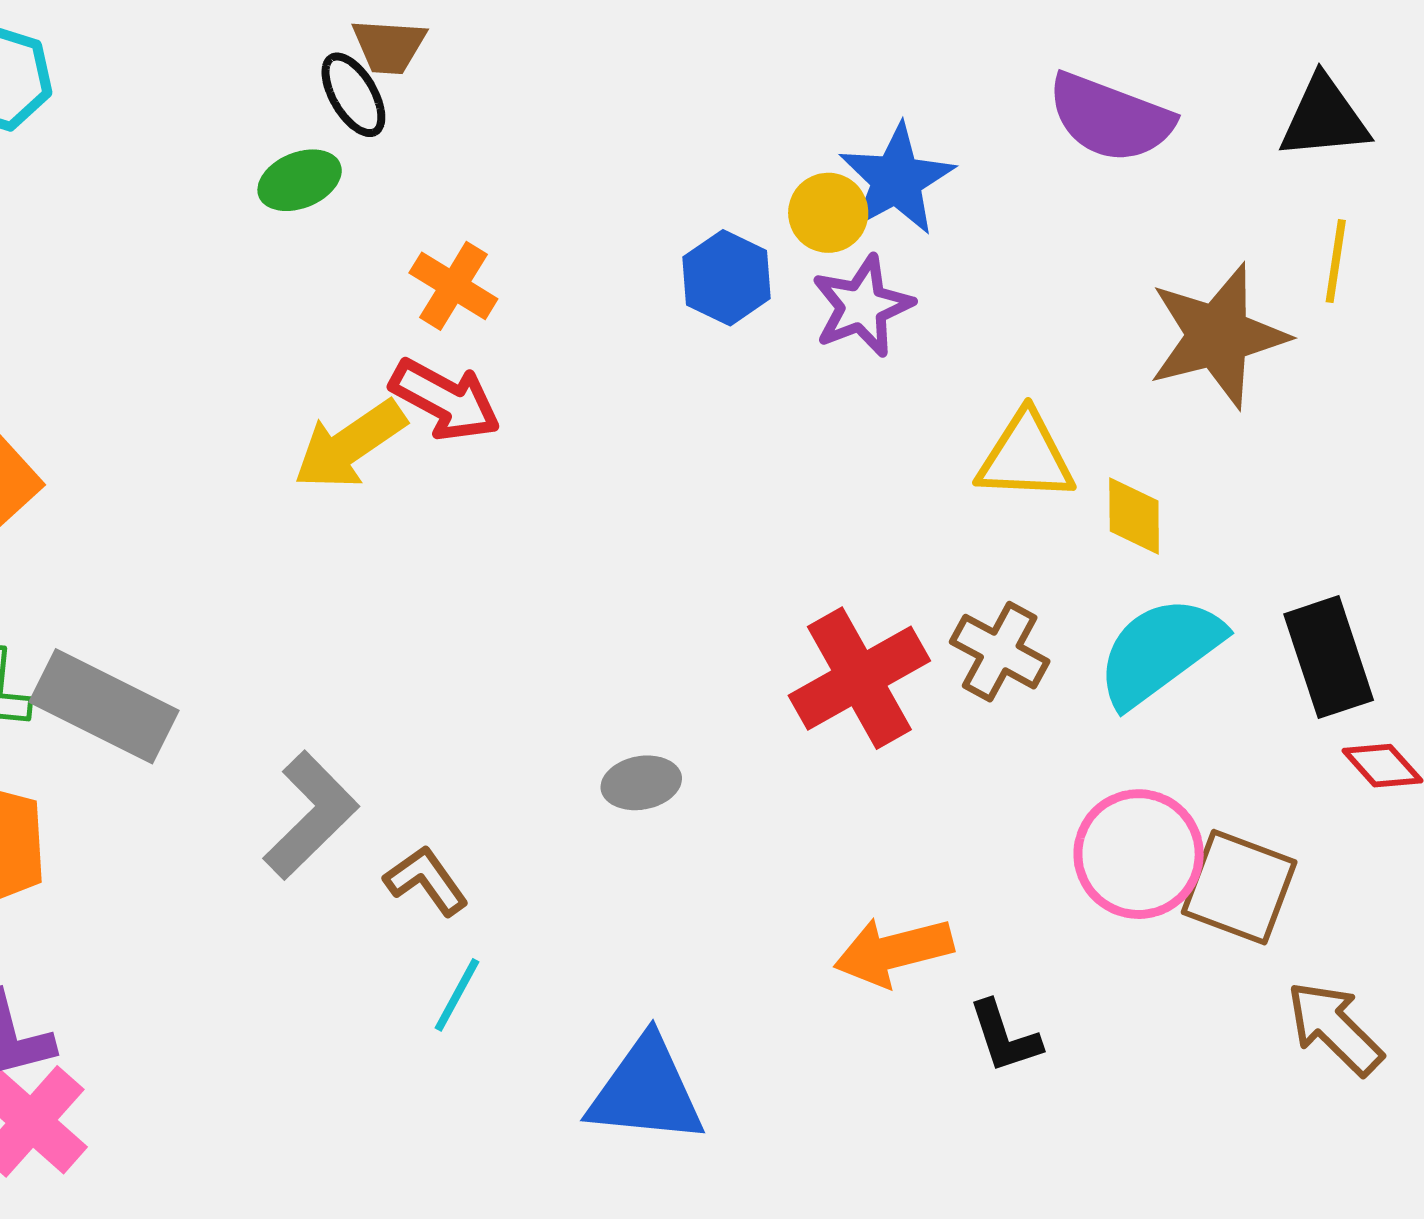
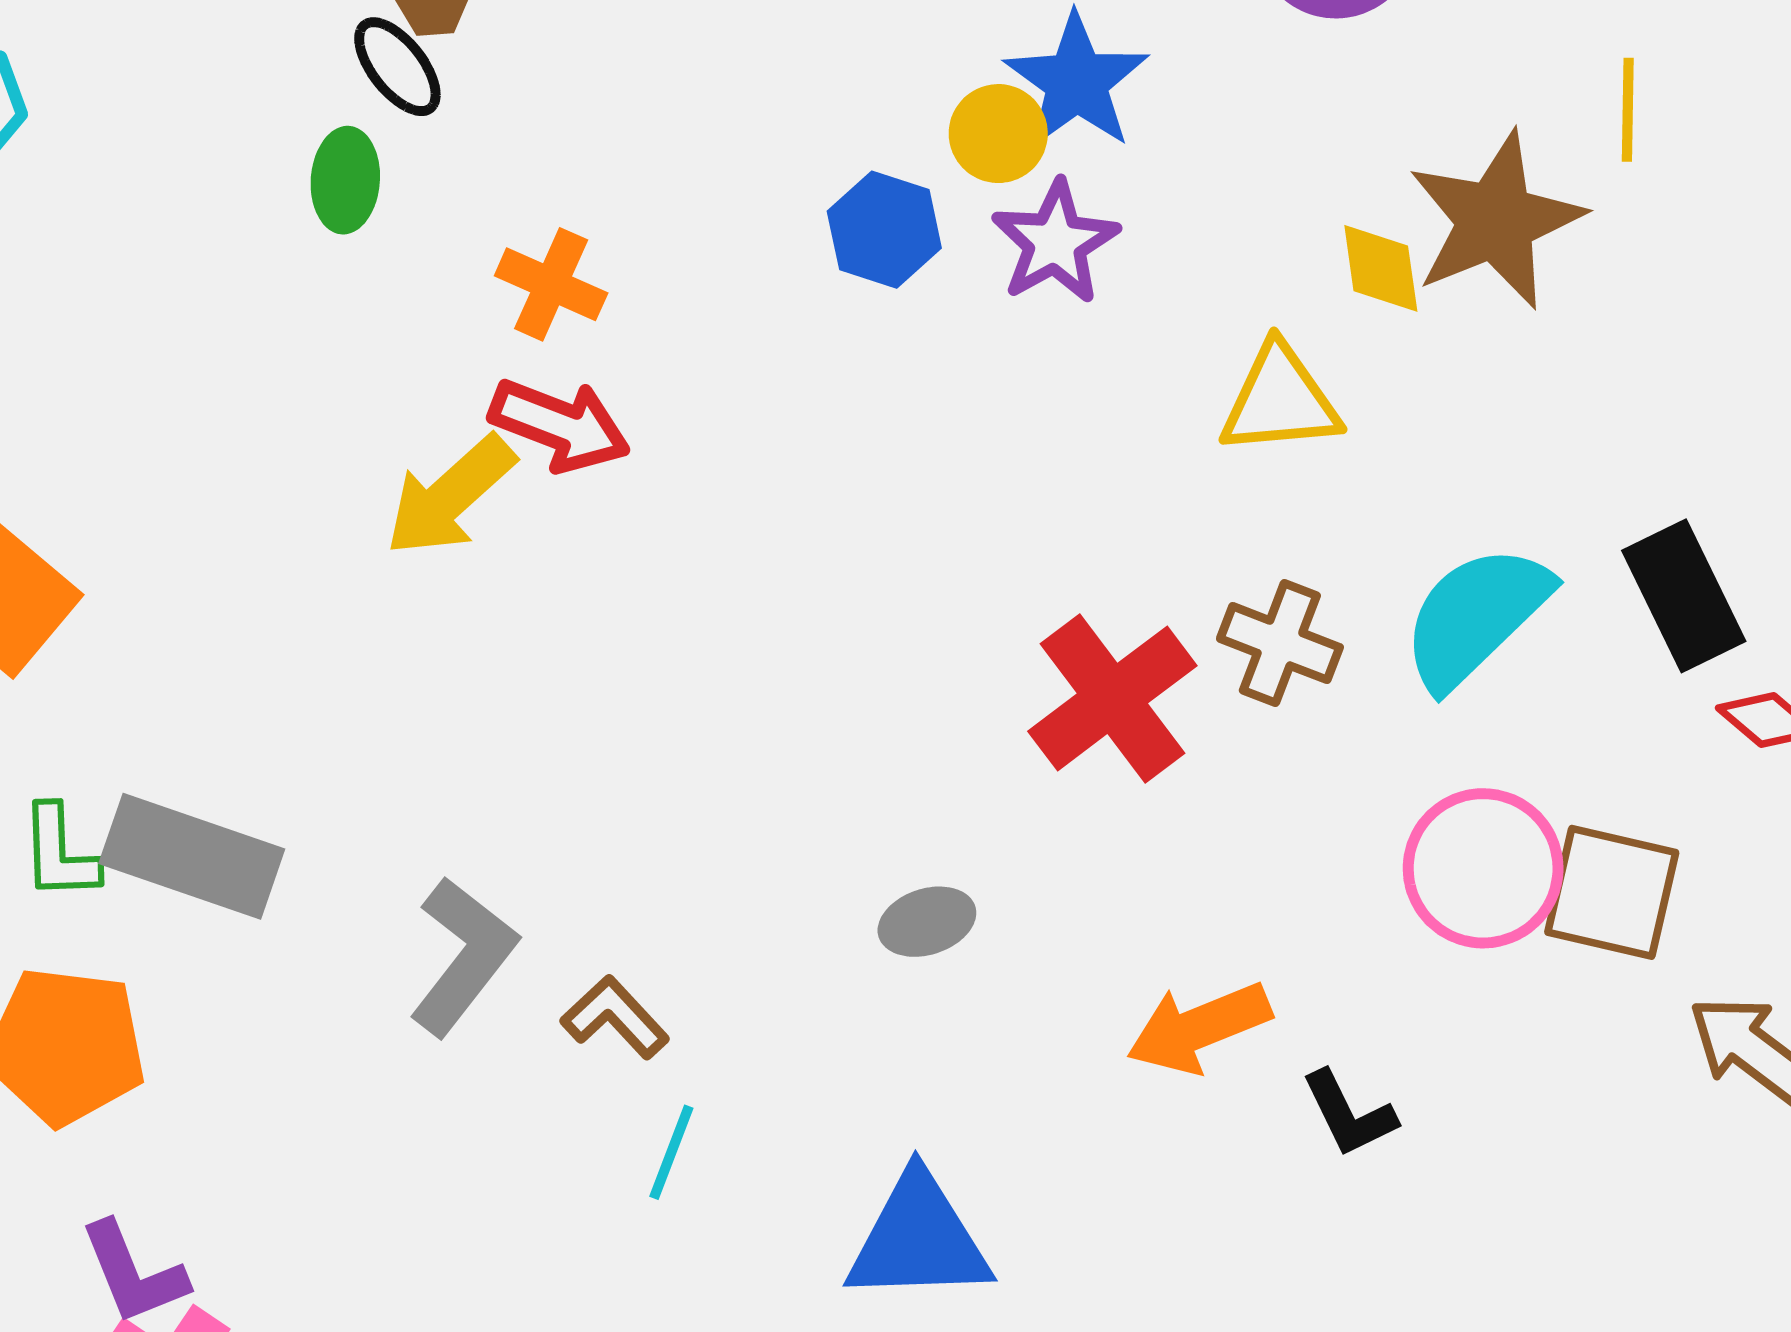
green ellipse: (300, 180) -> (345, 180), turned -56
yellow diamond: (1134, 516) -> (1381, 268), moved
gray ellipse: (641, 783) -> (927, 922), moved

